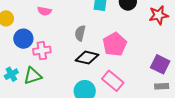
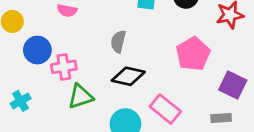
pink pentagon: (115, 44) -> (193, 54), moved
green triangle: (33, 76) -> (80, 96), moved
gray rectangle: (162, 86) -> (221, 118), moved

